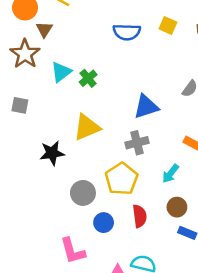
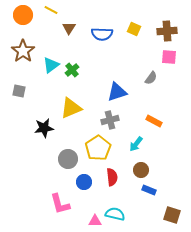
brown triangle: (44, 29) -> (69, 28), moved

